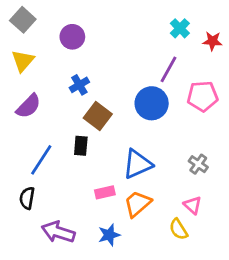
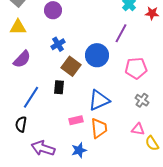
yellow triangle: (23, 61) -> (18, 27), turned 48
pink pentagon: (203, 96) -> (136, 68), moved
blue circle: (152, 103) -> (97, 55), moved
orange trapezoid: (137, 204) -> (99, 128), turned 125
pink triangle: (193, 205) -> (138, 129), turned -32
yellow semicircle: (178, 229) -> (152, 143), moved

